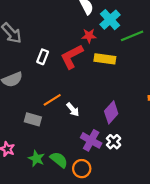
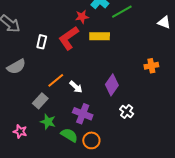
gray rectangle: (33, 119) -> (40, 101), turned -56
purple cross: (91, 140) -> (83, 114), moved
white cross: (114, 142) -> (127, 111), moved
green star: (36, 159) -> (48, 122), moved

